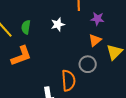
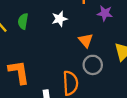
orange triangle: (95, 40) -> (86, 40), moved, turned -32
orange L-shape: (21, 56) -> (19, 72), moved, turned -80

